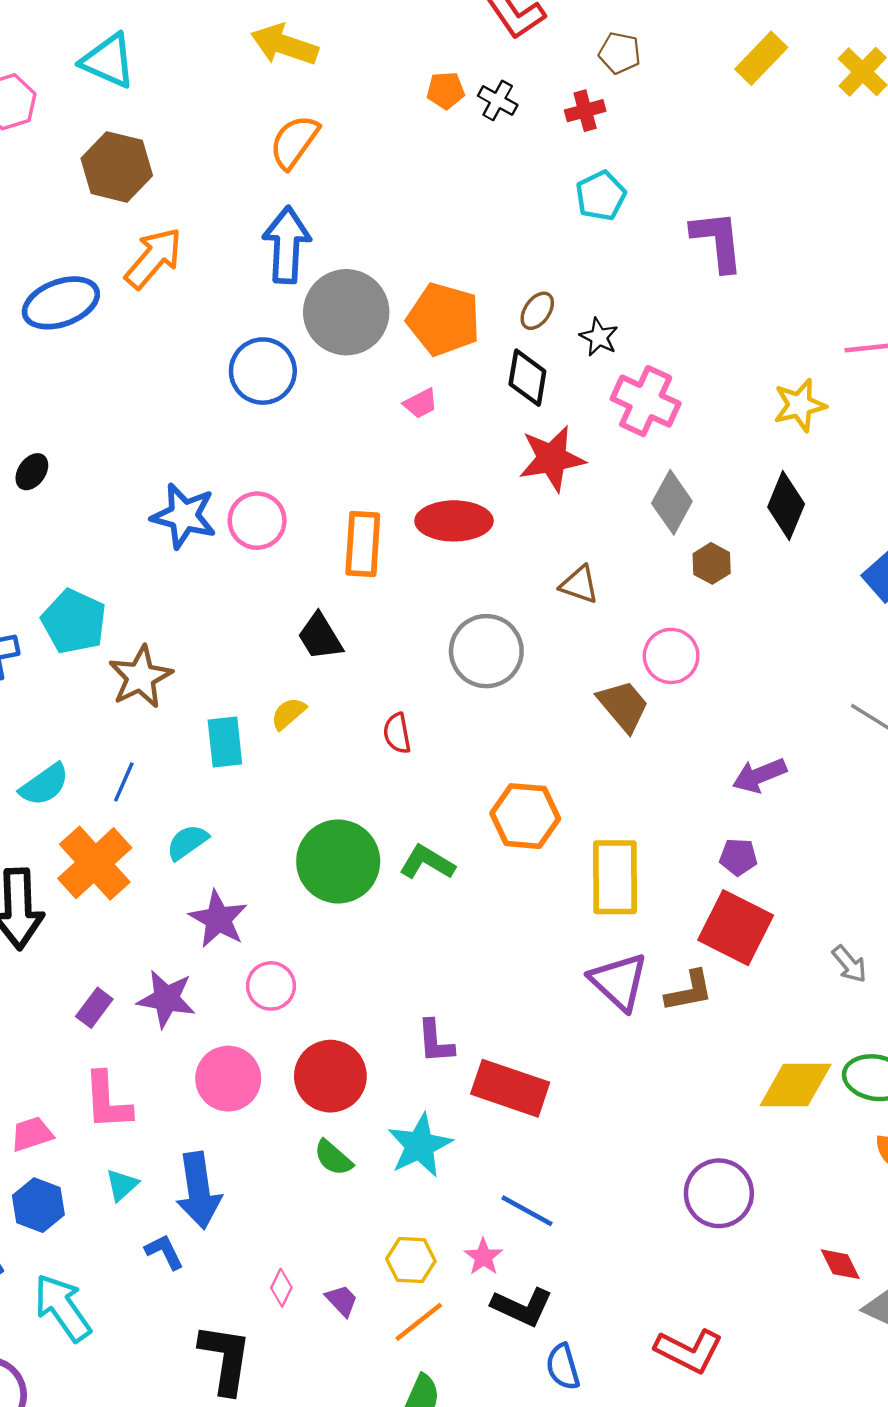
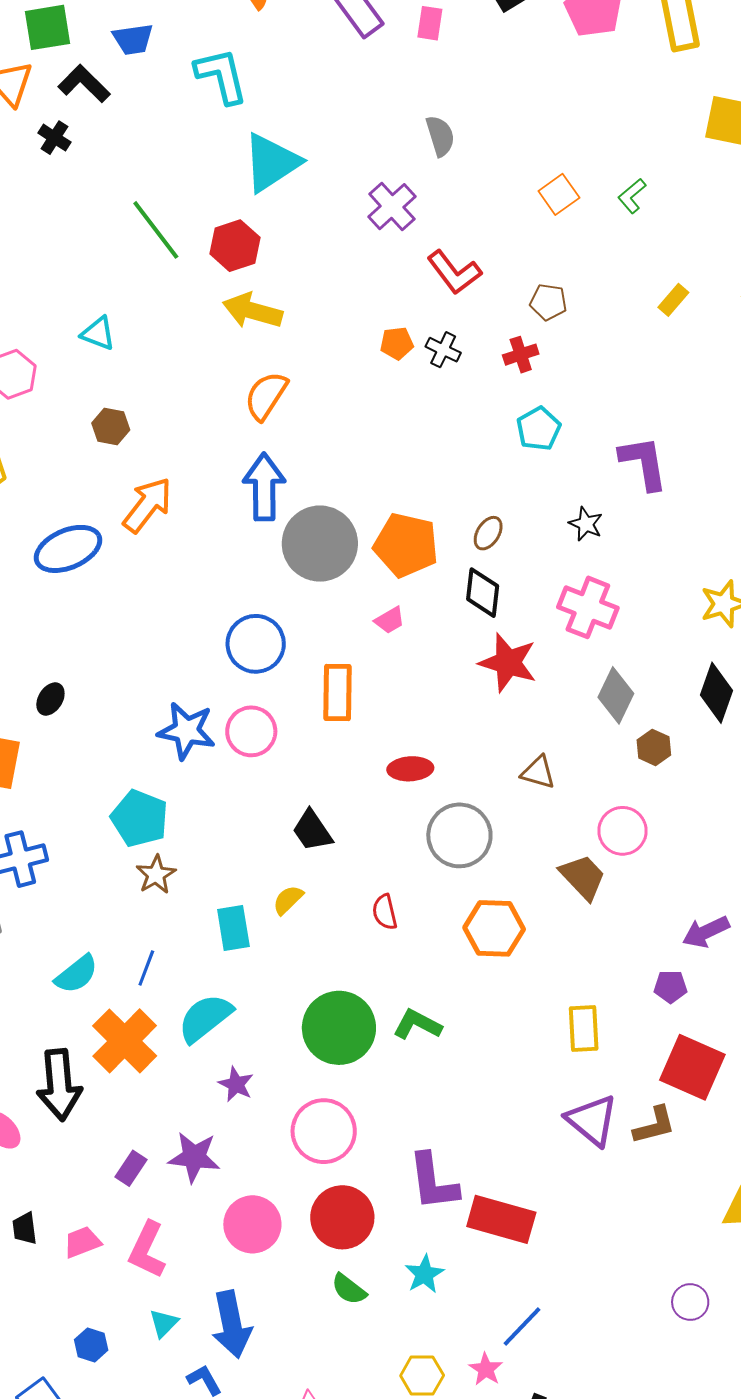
yellow rectangle: (761, 58) -> (673, 300), size x0.7
cyan triangle: (108, 61) -> (98, 333), size x0.7
brown hexagon: (117, 167) -> (111, 426), size x0.6
black star: (599, 337) -> (586, 524), moved
blue circle: (263, 371) -> (256, 644), moved
red star: (552, 459) -> (508, 663), turned 30
red ellipse: (454, 521) -> (410, 769), moved, size x0.7
orange rectangle: (363, 544) -> (338, 693), moved
cyan pentagon: (74, 622) -> (140, 818), moved
brown star: (140, 677) -> (156, 875), size x0.7
orange hexagon: (525, 816) -> (494, 928), moved
cyan semicircle: (187, 842) -> (205, 1018), size x1.5
purple pentagon: (738, 857) -> (670, 987), moved
yellow rectangle: (615, 877) -> (584, 1029), size x0.7
purple star: (218, 919) -> (236, 1084), size x0.7
pink circle: (271, 986) -> (324, 1131), moved, size x1.5
purple L-shape: (435, 1042) -> (433, 1182), size x1.5
pink L-shape: (107, 1101) -> (147, 1250), turned 32
pink trapezoid: (32, 1134) -> (82, 1242), moved
cyan star: (420, 1145) -> (424, 1274), size x0.7
purple circle: (719, 1193) -> (690, 1302), size x0.6
blue hexagon: (38, 1205) -> (91, 1345), size x0.7
blue line: (527, 1211) -> (522, 1327), turned -72

